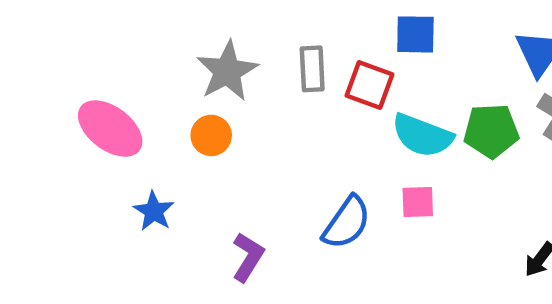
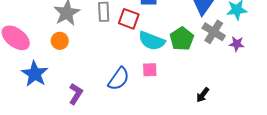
green pentagon: (491, 131) -> (182, 39), turned -30
blue star: (154, 211) -> (35, 74), size x1.5

